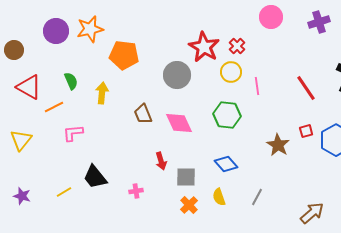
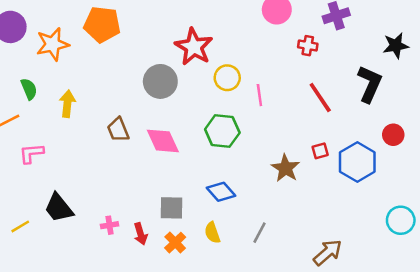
orange star: (90, 29) -> (53, 44), moved
red cross: (237, 46) -> (308, 46), moved, turned -35
orange pentagon: (124, 55) -> (102, 24), moved
red arrow: (161, 161) -> (140, 234), moved

